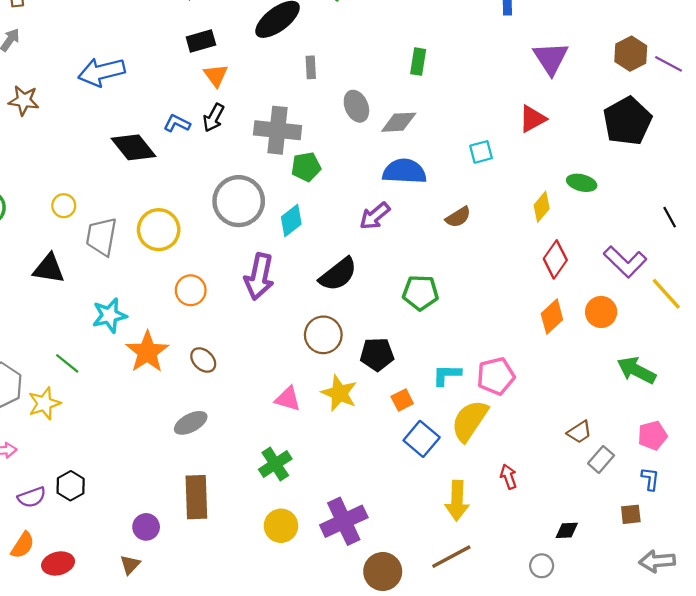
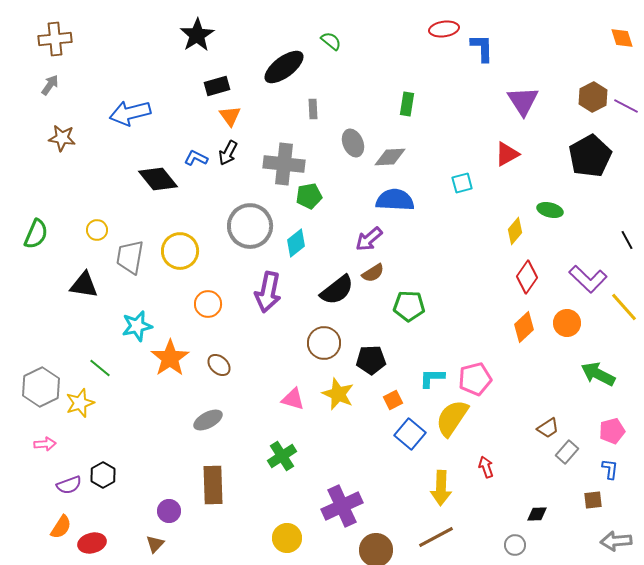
brown semicircle: (458, 217) -> (373, 273), moved
yellow circle: (281, 526) -> (287, 538), moved

